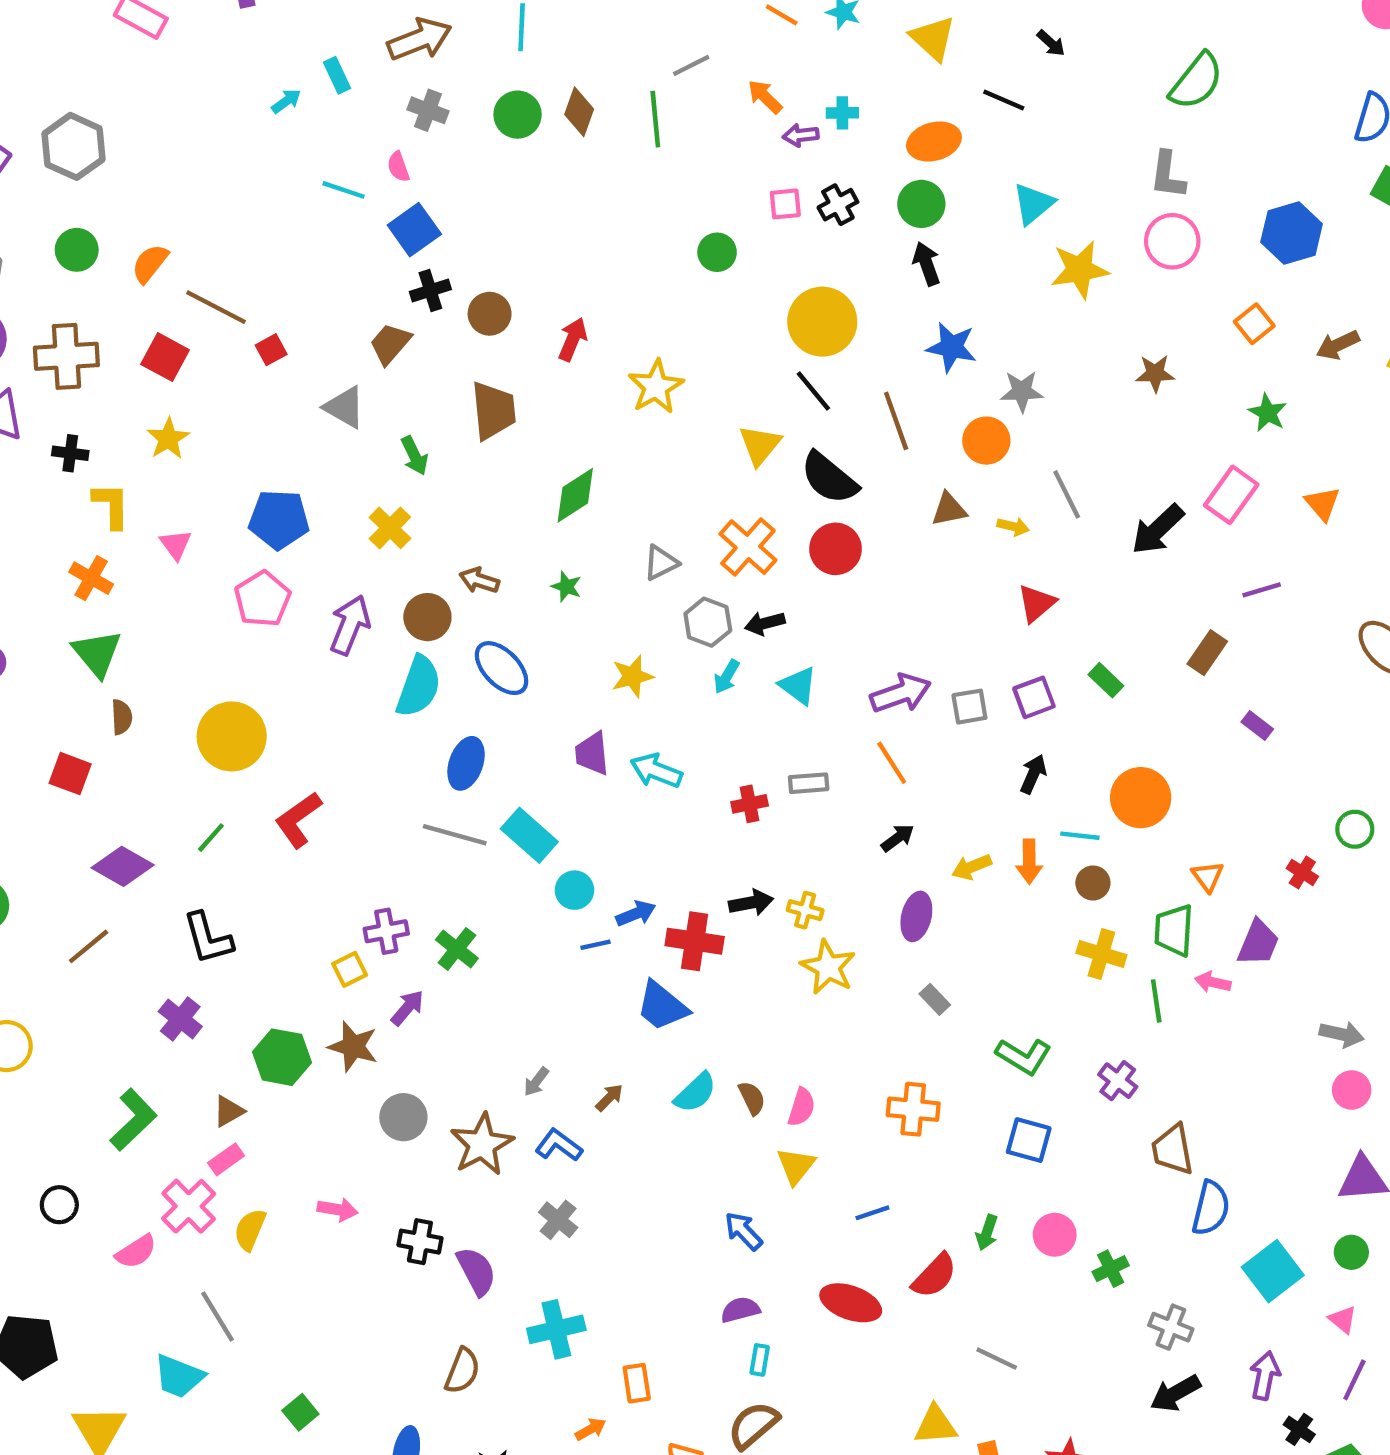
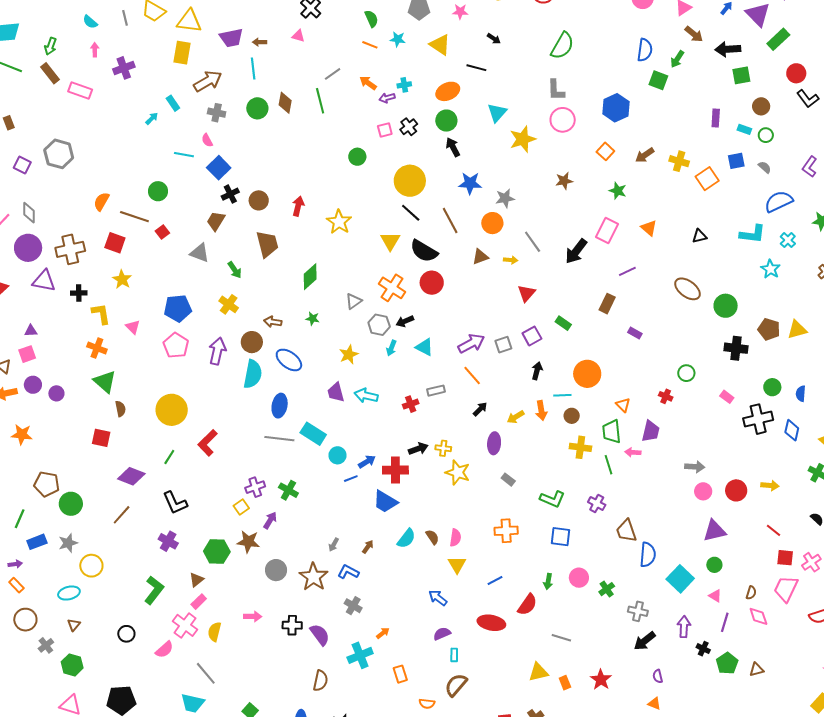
green circle: (77, 250) -> (158, 191), moved
orange arrow: (591, 1429) -> (383, 633), moved

